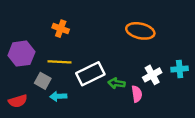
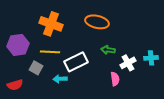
orange cross: (61, 29) -> (51, 24), size x1.6
orange ellipse: (140, 31) -> (97, 22), moved
green arrow: (117, 83) -> (108, 50), moved
cyan arrow: (58, 96) -> (60, 79), moved

